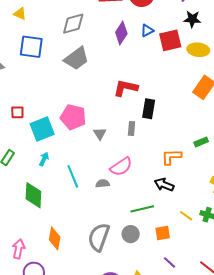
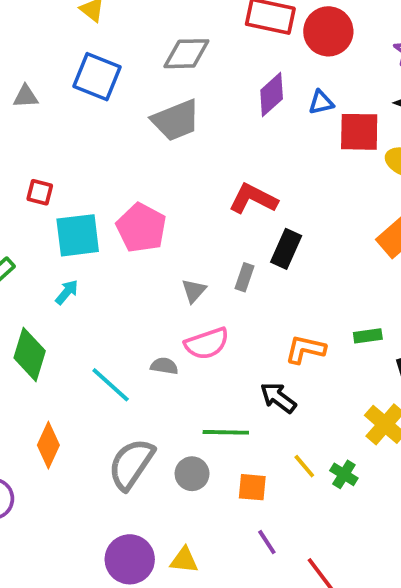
gray triangle: (100, 134) -> (194, 291), moved
cyan line: (73, 176) -> (111, 385), moved, turned -40
purple line: (170, 262) -> (267, 542), moved

